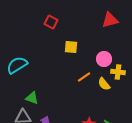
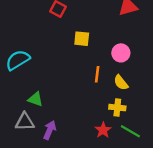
yellow cross: (118, 72) -> (117, 108), moved
orange line: (84, 77) -> (97, 74), turned -48

